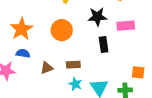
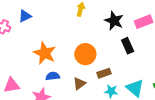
black star: (97, 17) -> (114, 21), turned -30
orange circle: (62, 30) -> (85, 54), moved

